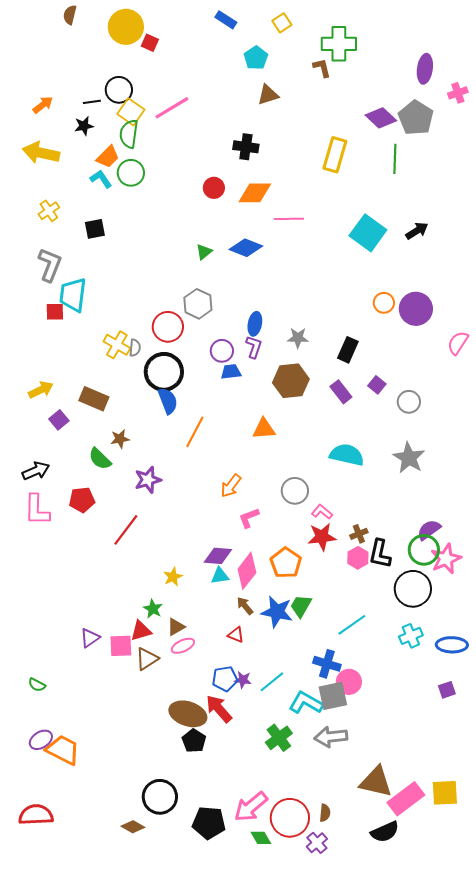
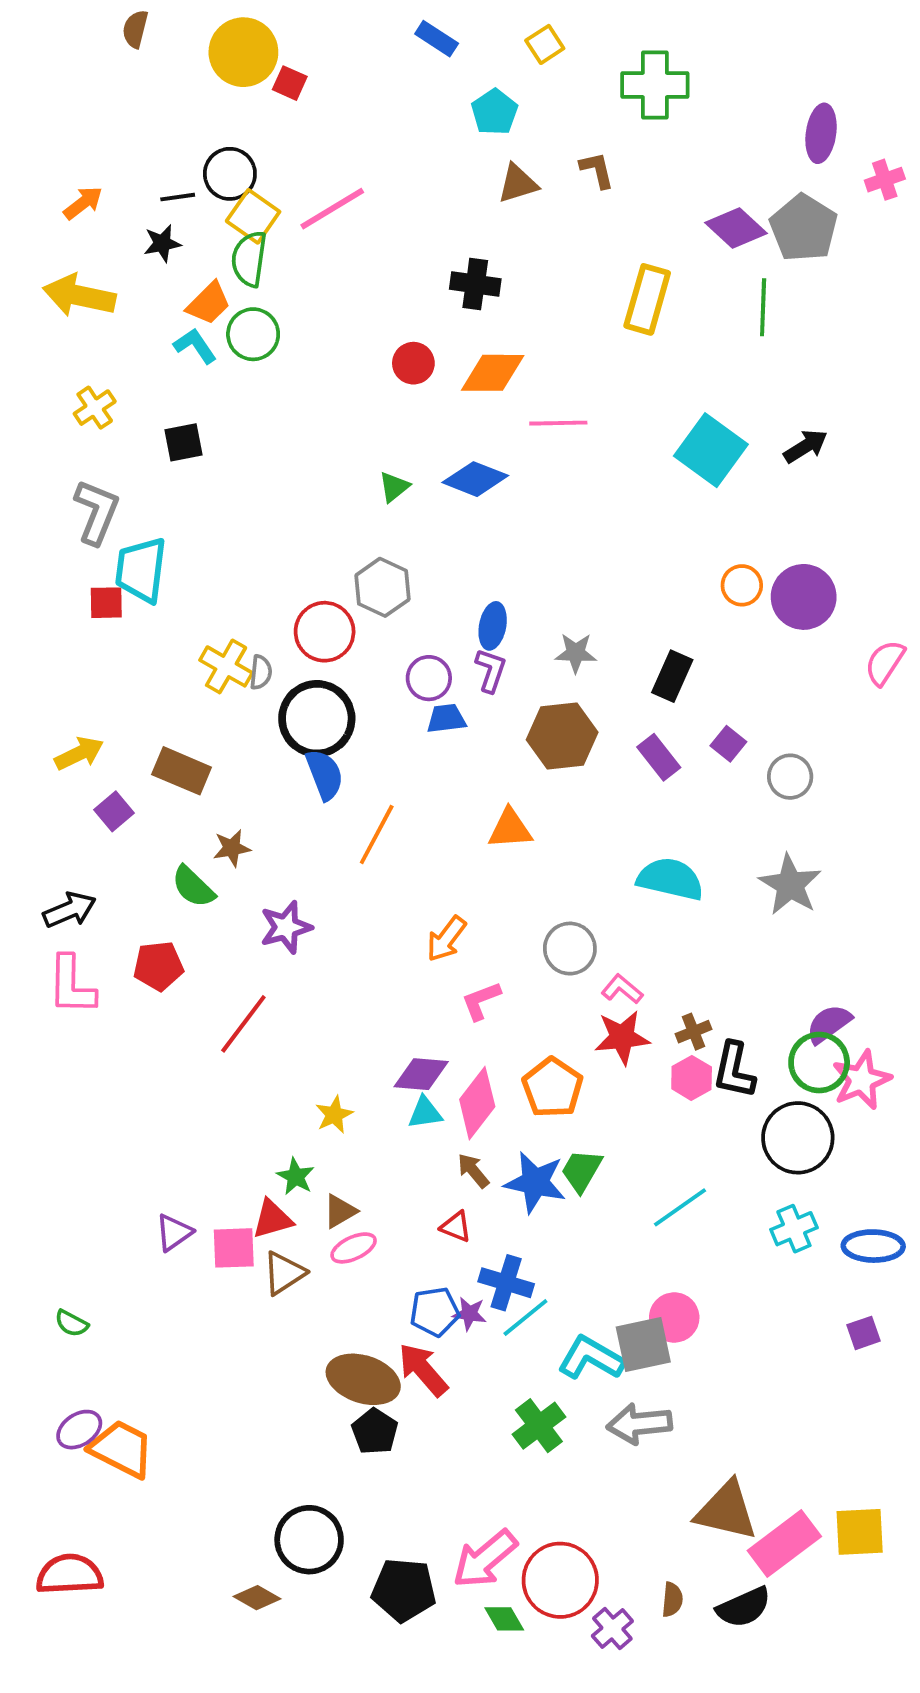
brown L-shape: (322, 68) -> (597, 170), moved
blue cross: (327, 664) -> (506, 1283), moved
brown semicircle: (325, 813) -> (672, 1600), moved

